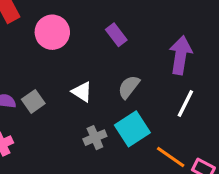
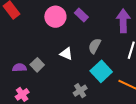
pink circle: (52, 32) -> (55, 17), moved
gray cross: (95, 138) -> (80, 91), moved

